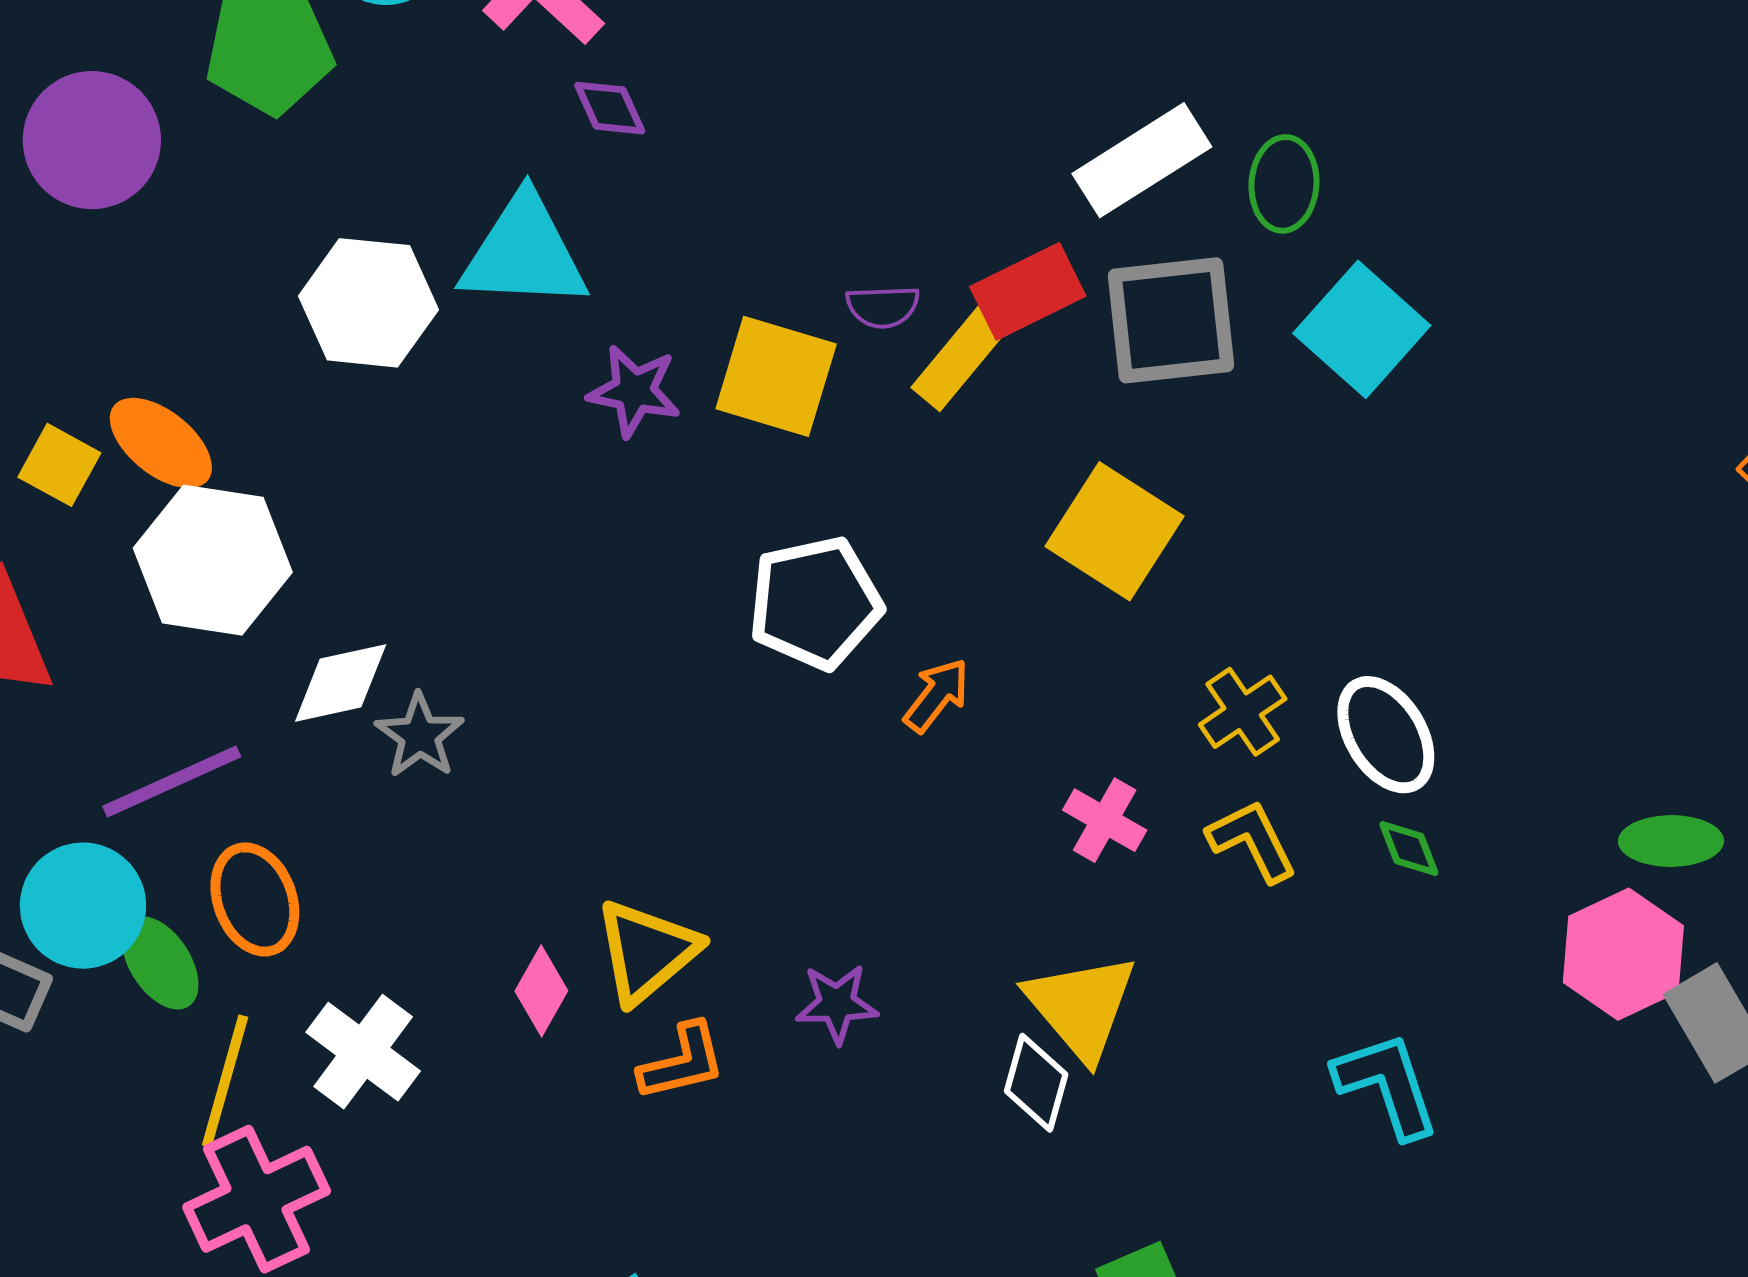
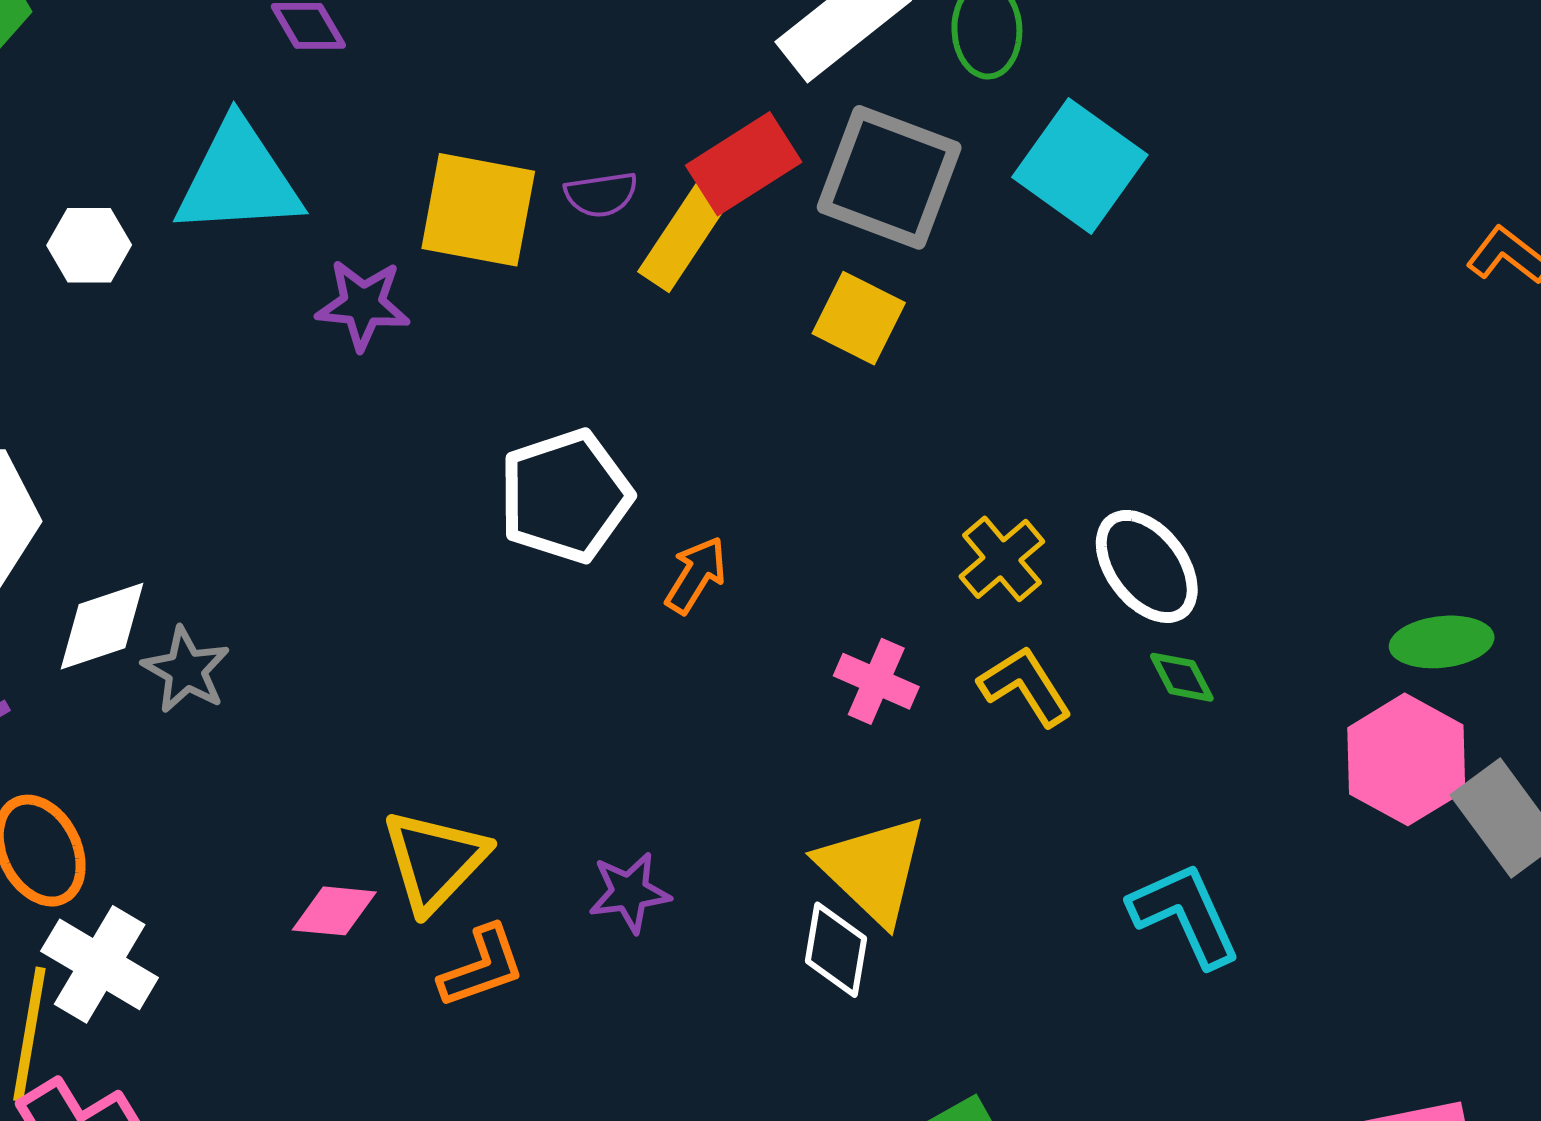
white hexagon: (368, 303) -> (89, 245), size x0.6
gray square: (1171, 320) -> (889, 177), turned 33
yellow square: (776, 376) -> (478, 210), moved
yellow square: (1114, 531) -> (859, 318), moved, size x0.7
pink diamond: (541, 991) -> (334, 911), turned 72
white cross: (363, 1052) -> (100, 964), moved

